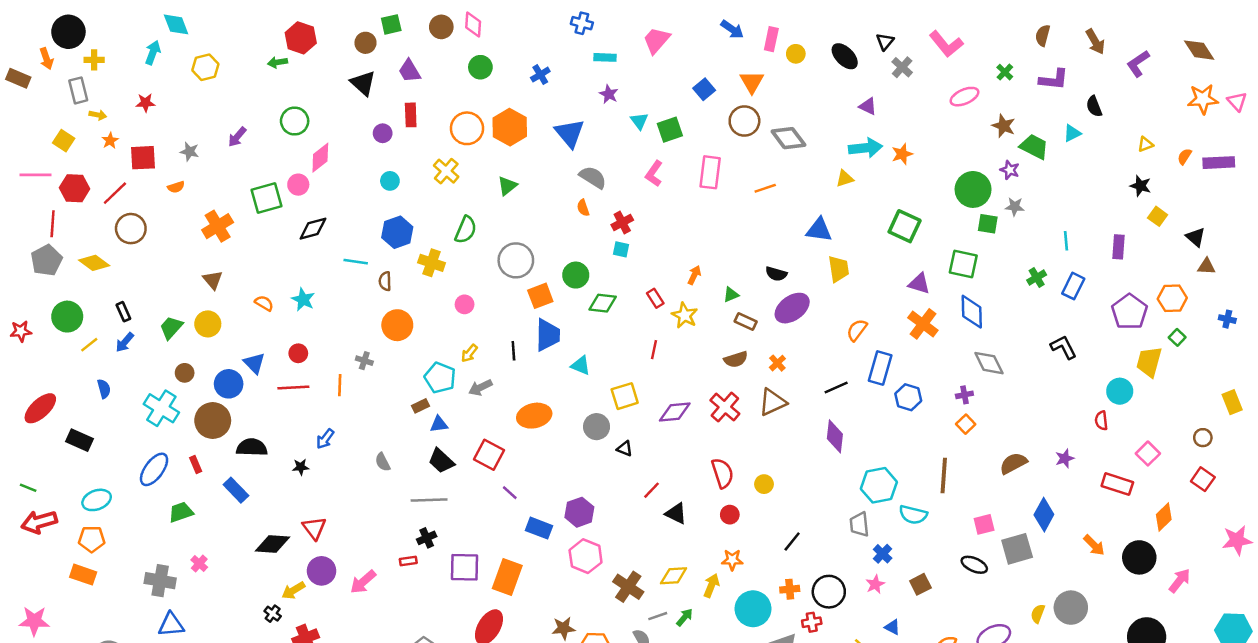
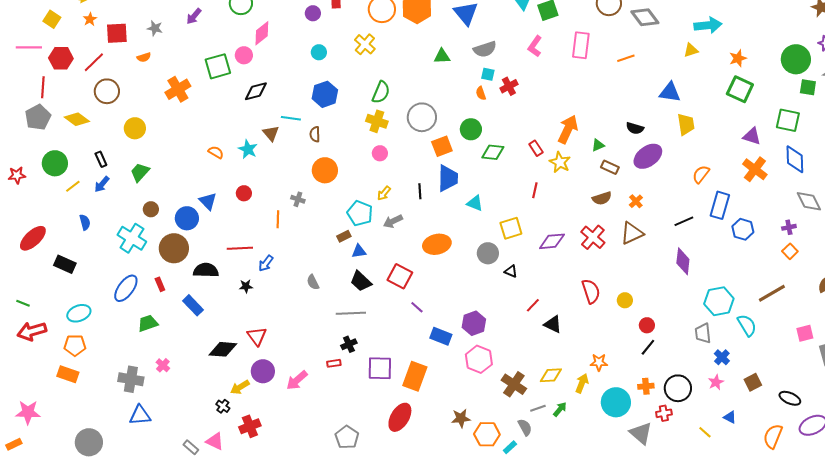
orange star: (902, 154) -> (738, 58), moved
gray semicircle: (593, 177) -> (485, 49), turned 130
green triangle: (507, 186) -> (442, 56), moved, turned 36
orange semicircle: (583, 208) -> (481, 93), moved
cyan square: (621, 249) -> (488, 74), moved
yellow cross: (432, 263) -> (377, 121), moved
orange arrow: (694, 275) -> (568, 129), size x1.8
brown triangle: (213, 280) -> (271, 133), moved
yellow circle: (208, 324) -> (135, 128), moved
red line: (293, 387) -> (240, 248), moved
brown line: (944, 476) -> (772, 293), turned 56
red circle: (730, 515) -> (647, 325), moved
cyan semicircle: (913, 515) -> (747, 325), turned -135
black ellipse: (974, 565) -> (790, 398), moved

